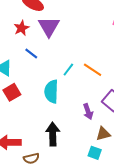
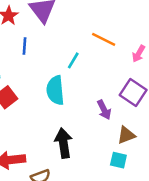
blue line: (31, 54) -> (24, 46), turned 64
orange line: (93, 70) -> (104, 39), moved

